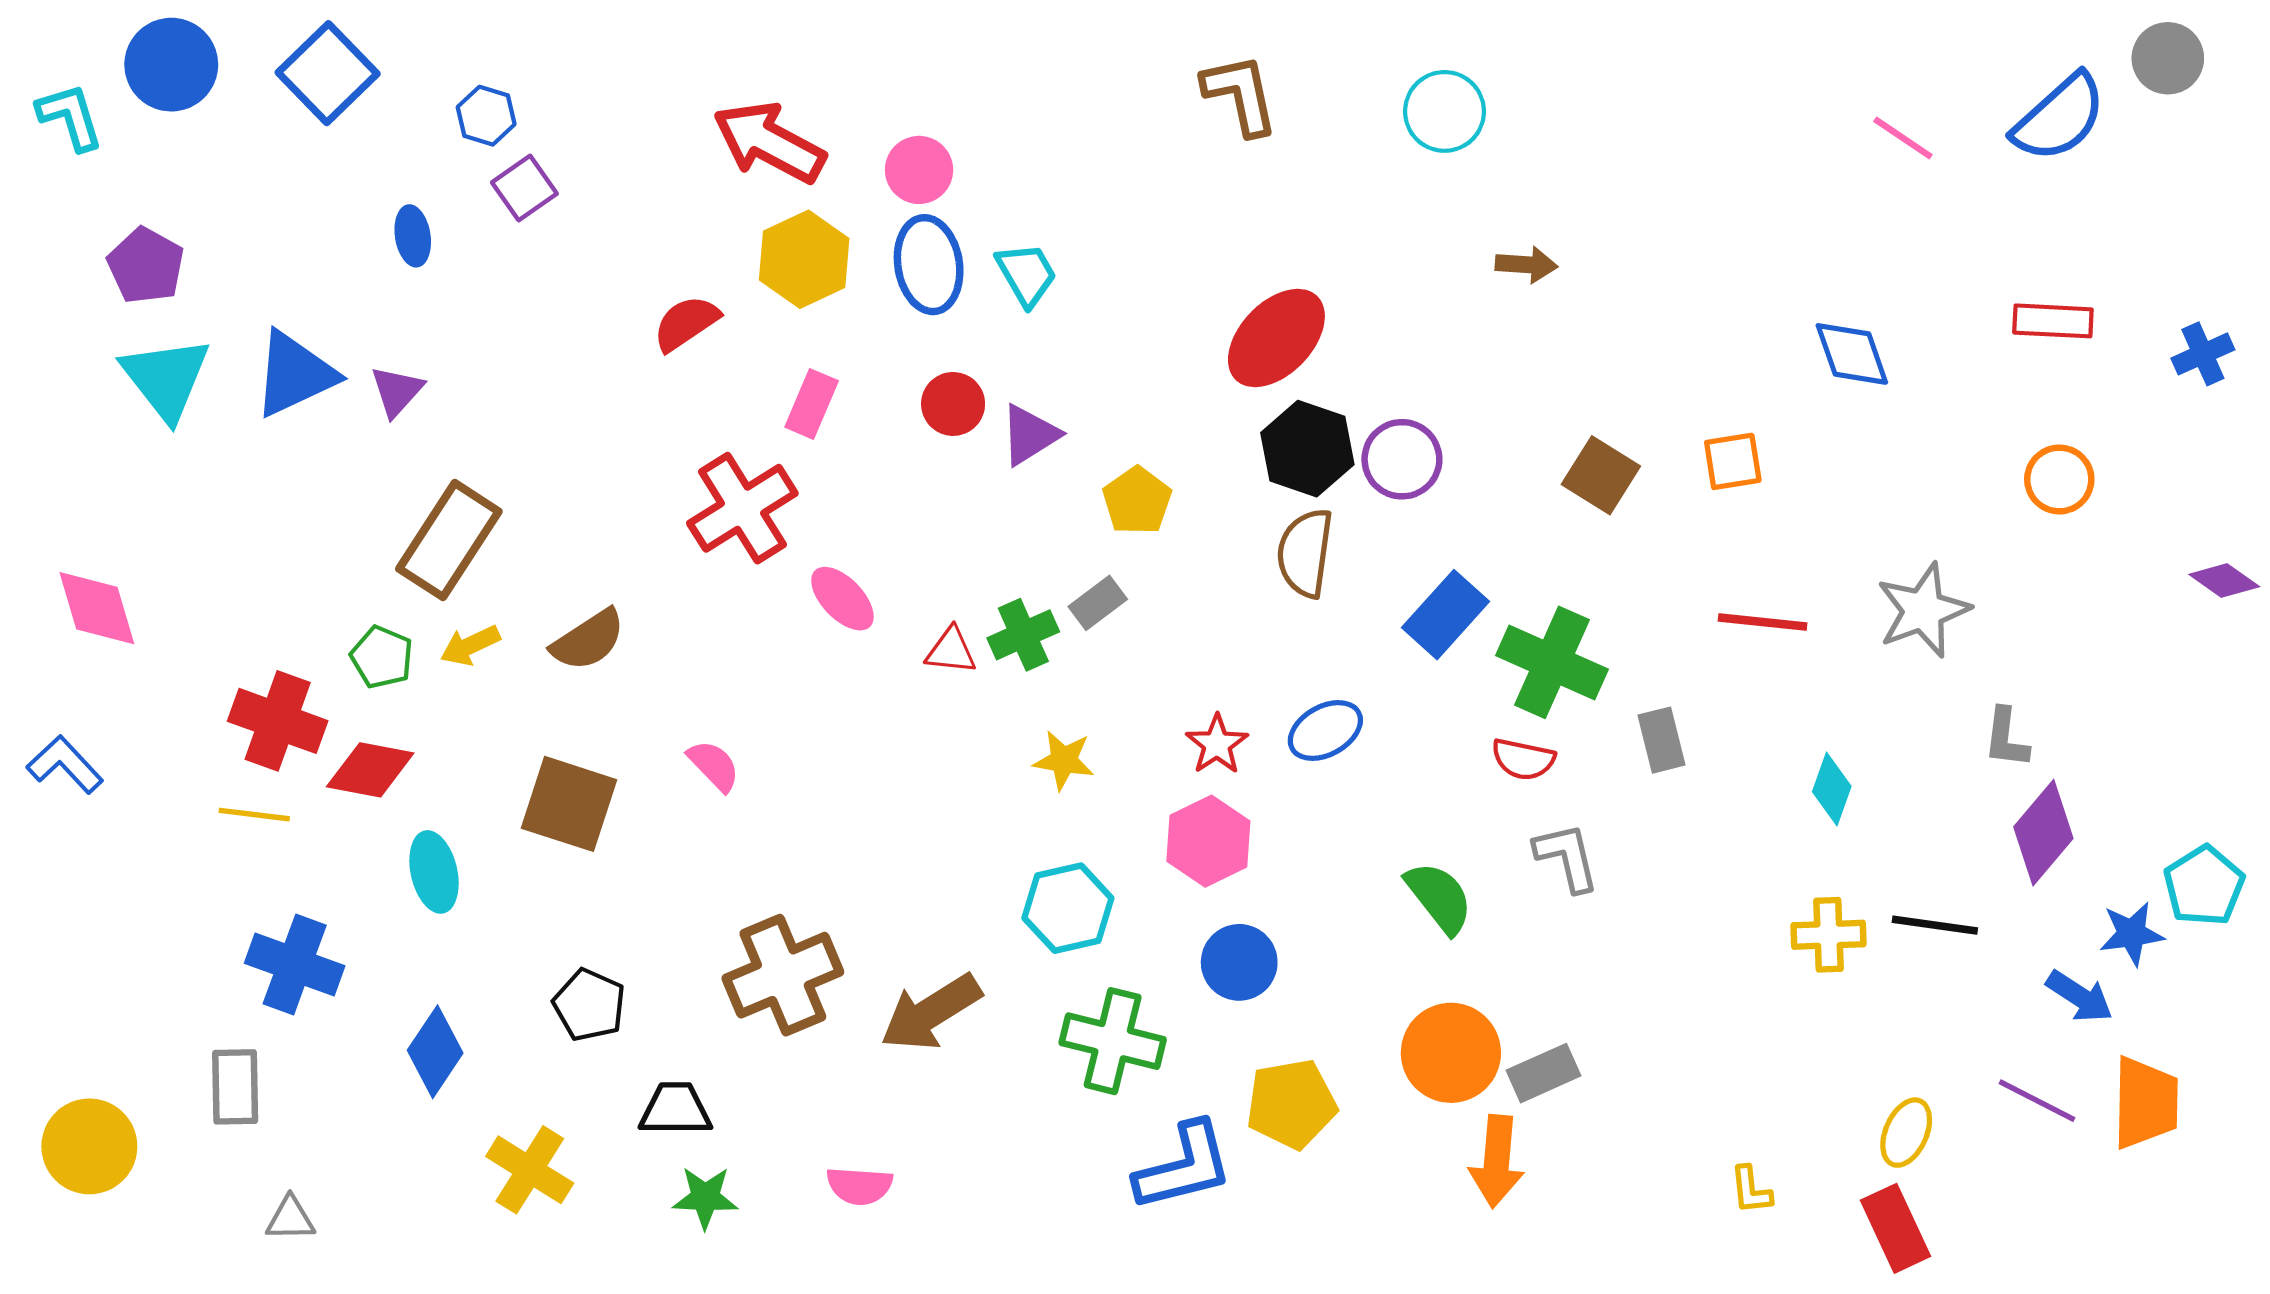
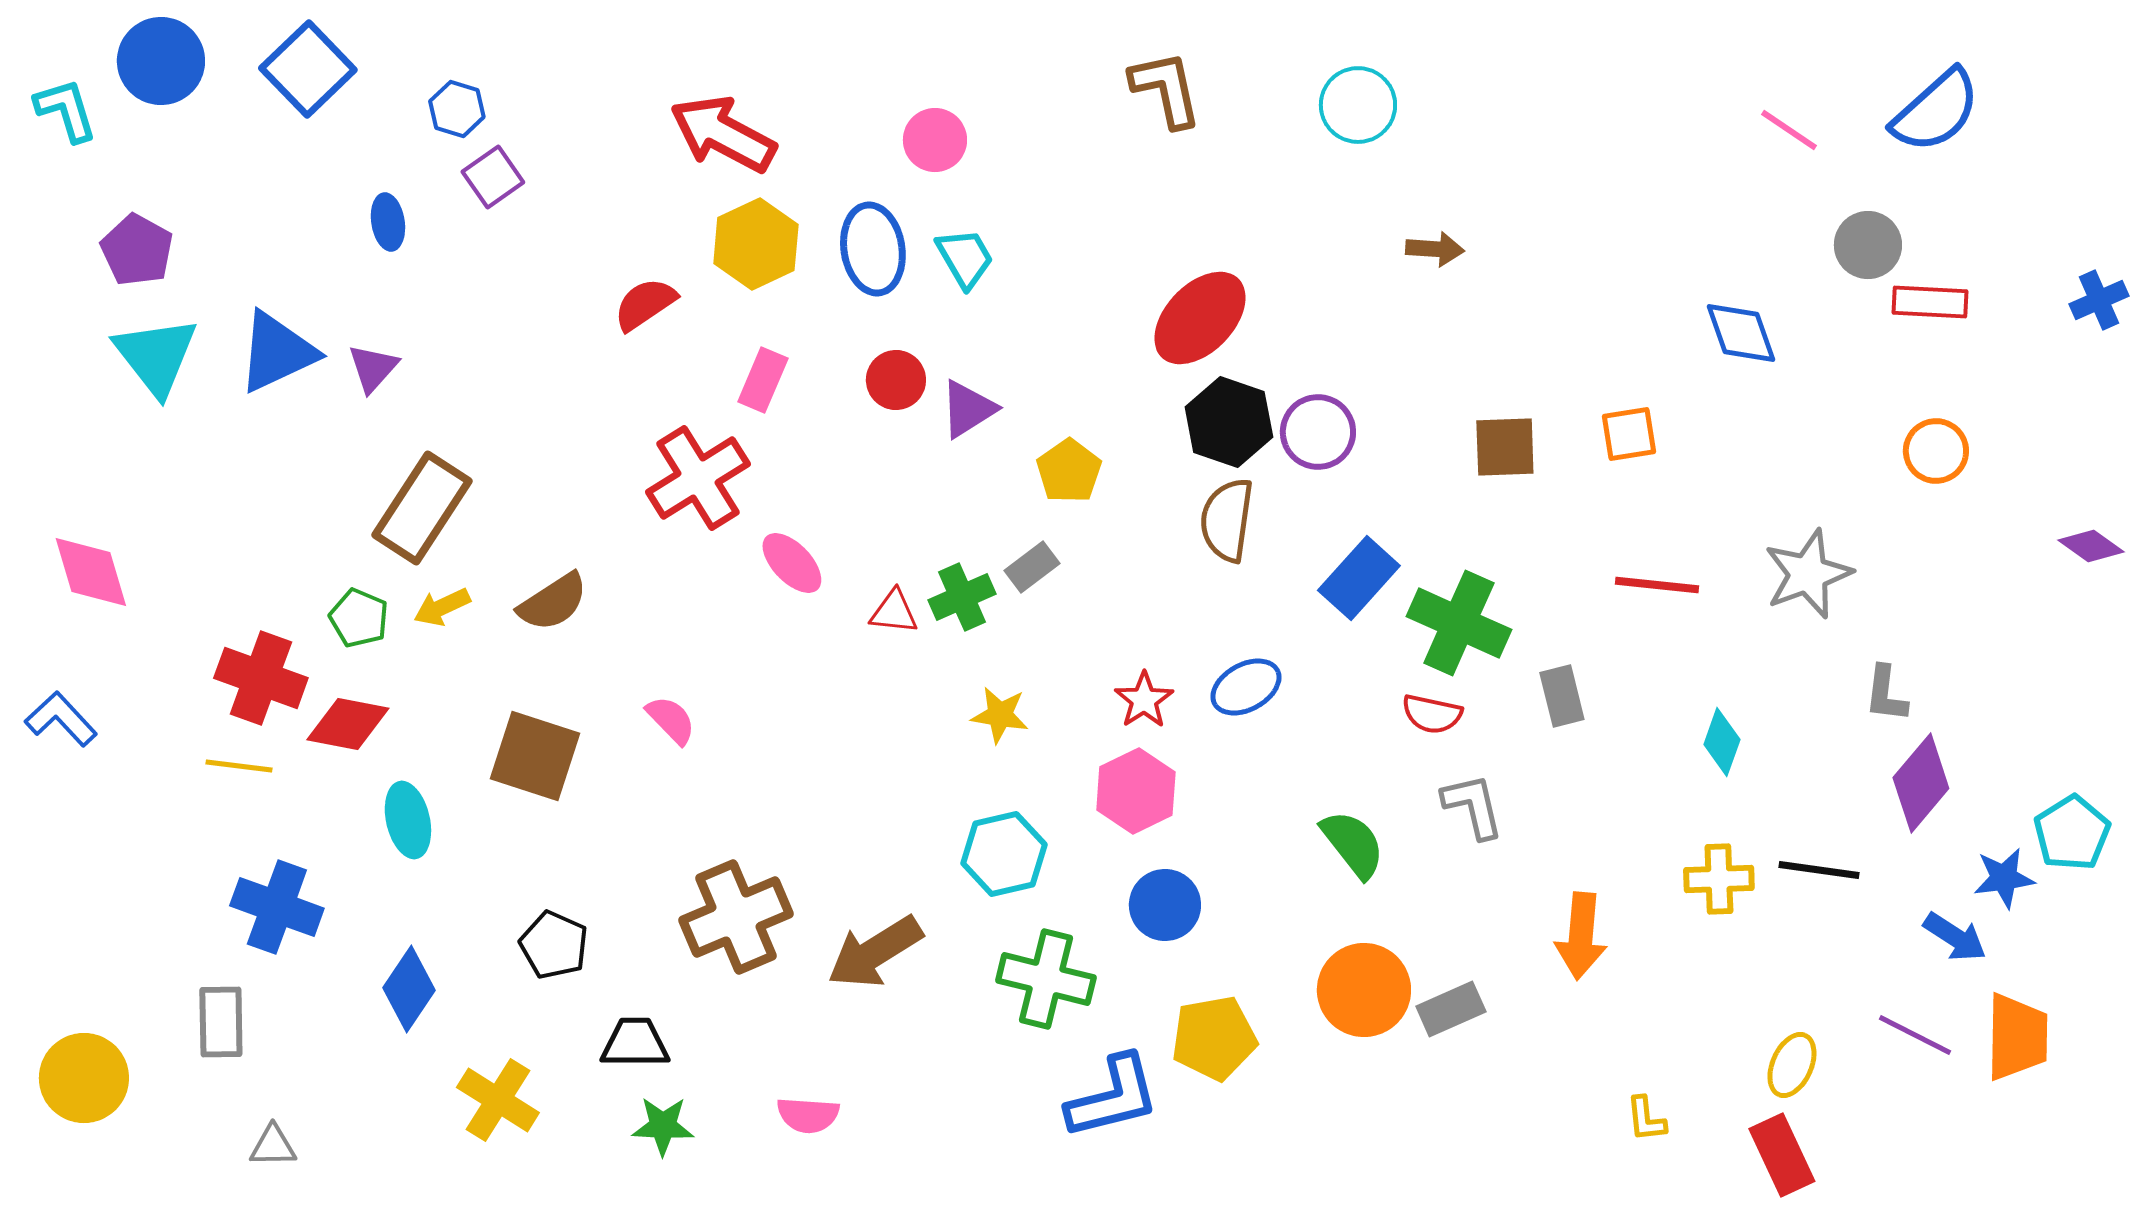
gray circle: (2168, 58) -> (1868, 245), moved
pink circle: (919, 170) -> (935, 140), moved
blue cross: (2203, 354) -> (2099, 300), moved
brown square: (1601, 475) -> (1505, 447), turned -34
orange arrow: (1497, 1161) -> (1581, 936), moved

